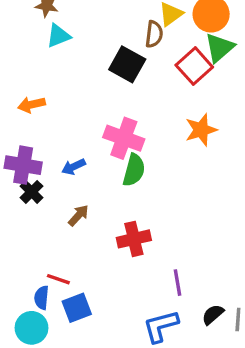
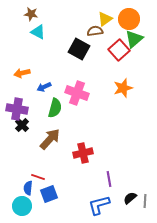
brown semicircle: (154, 34) -> (95, 31), turned -105
cyan triangle: (58, 36) -> (38, 32), turned 49
blue arrow: (73, 167) -> (44, 87), moved
green semicircle: (134, 170) -> (55, 108), moved
brown arrow: (78, 215) -> (50, 139), size x1.6

